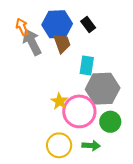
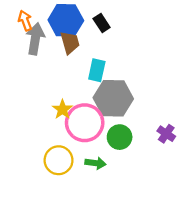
gray arrow: (32, 42) -> (35, 39), turned 32

